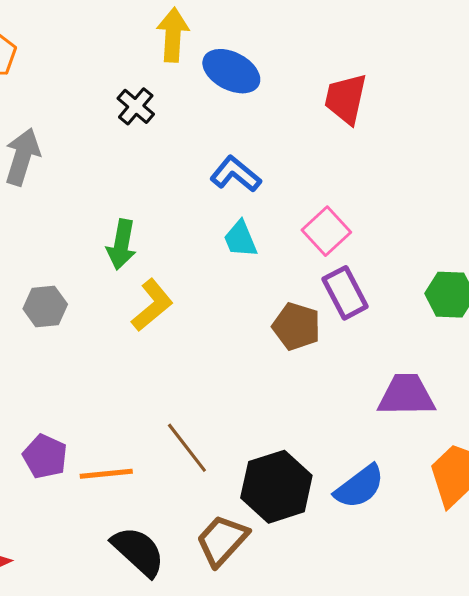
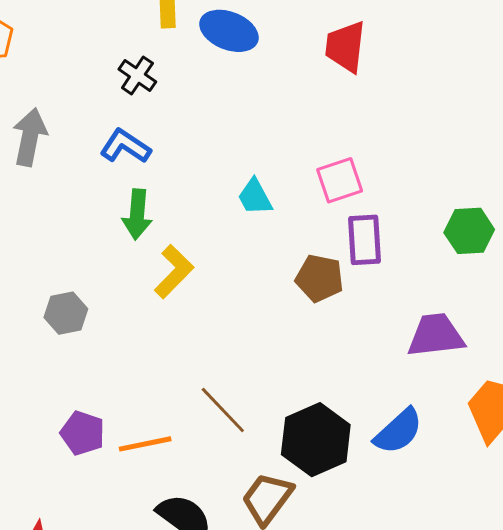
blue L-shape: (236, 174) -> (125, 146), moved
pink square: (326, 231) -> (340, 180), turned 30
purple rectangle: (345, 293) -> (364, 240), turned 30
gray hexagon: (45, 306) -> (66, 313), moved

